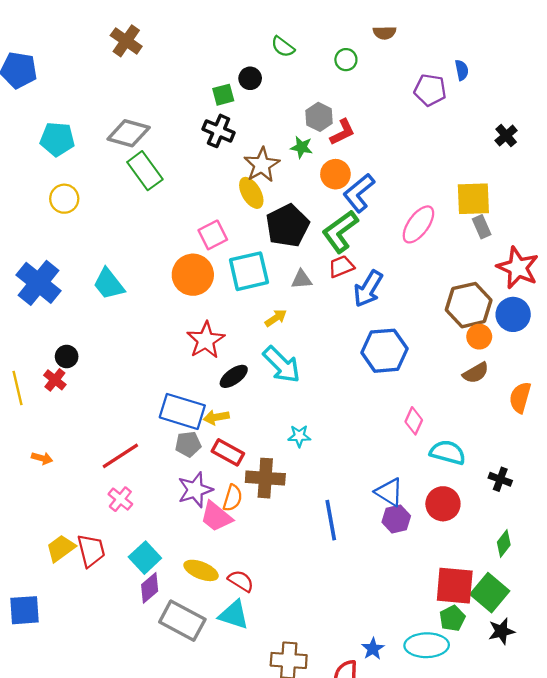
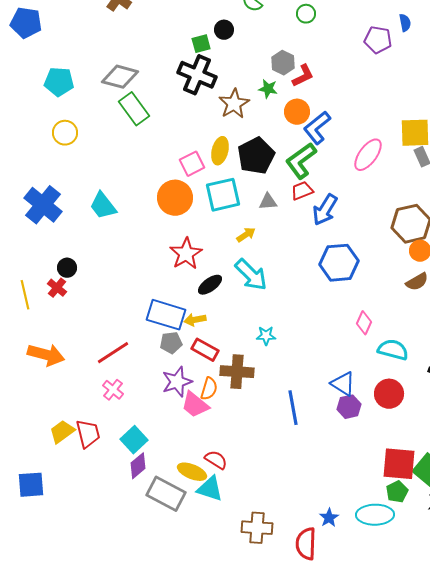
black cross: (219, 131) -> (197, 75), size x1.4
yellow ellipse: (251, 193) -> (220, 151), moved, turned 44
orange arrow: (42, 458) -> (46, 355), size x2.0
yellow ellipse: (201, 570) -> (192, 472), moved

